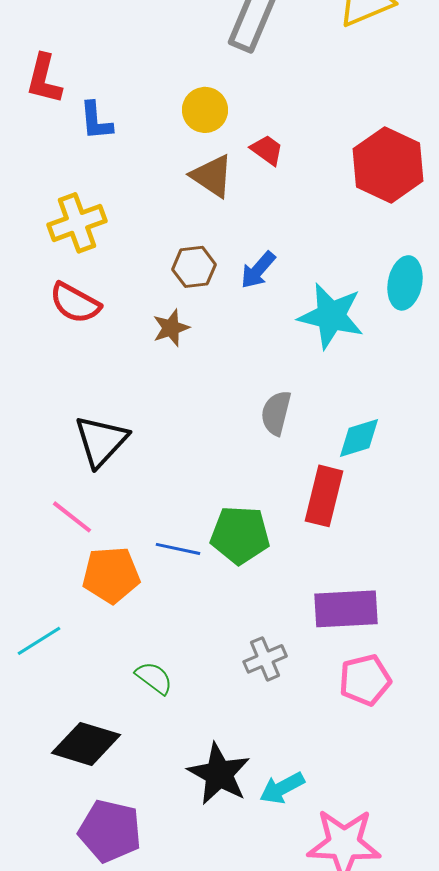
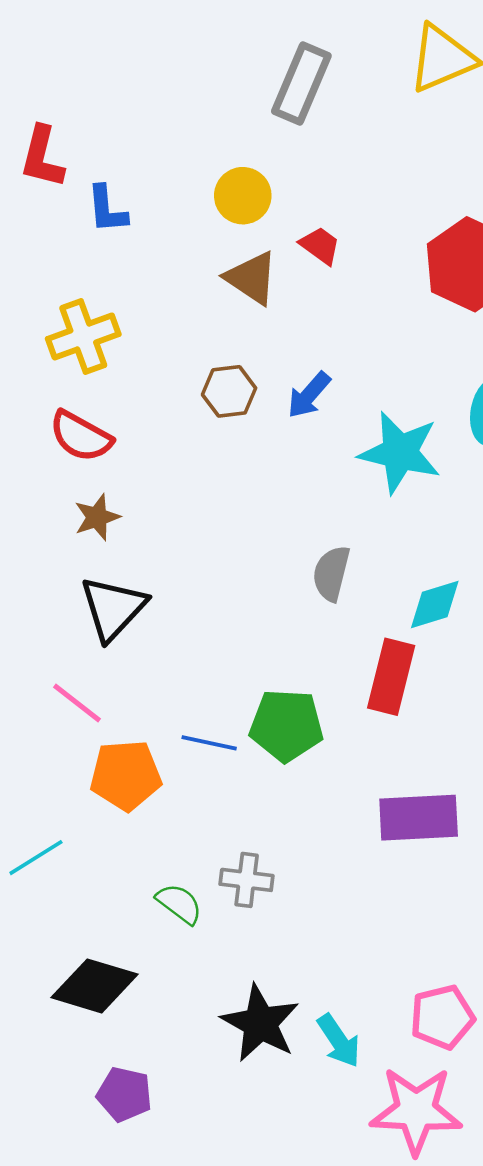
brown star: (171, 328) -> (97, 517), moved
gray cross: (265, 659) -> (247, 880), moved, turned 30
pink pentagon: (365, 680) -> (442, 1017), moved
cyan arrow: (282, 788) -> (339, 1041), turned -96
purple pentagon: (110, 831) -> (124, 1094), size x0.7

